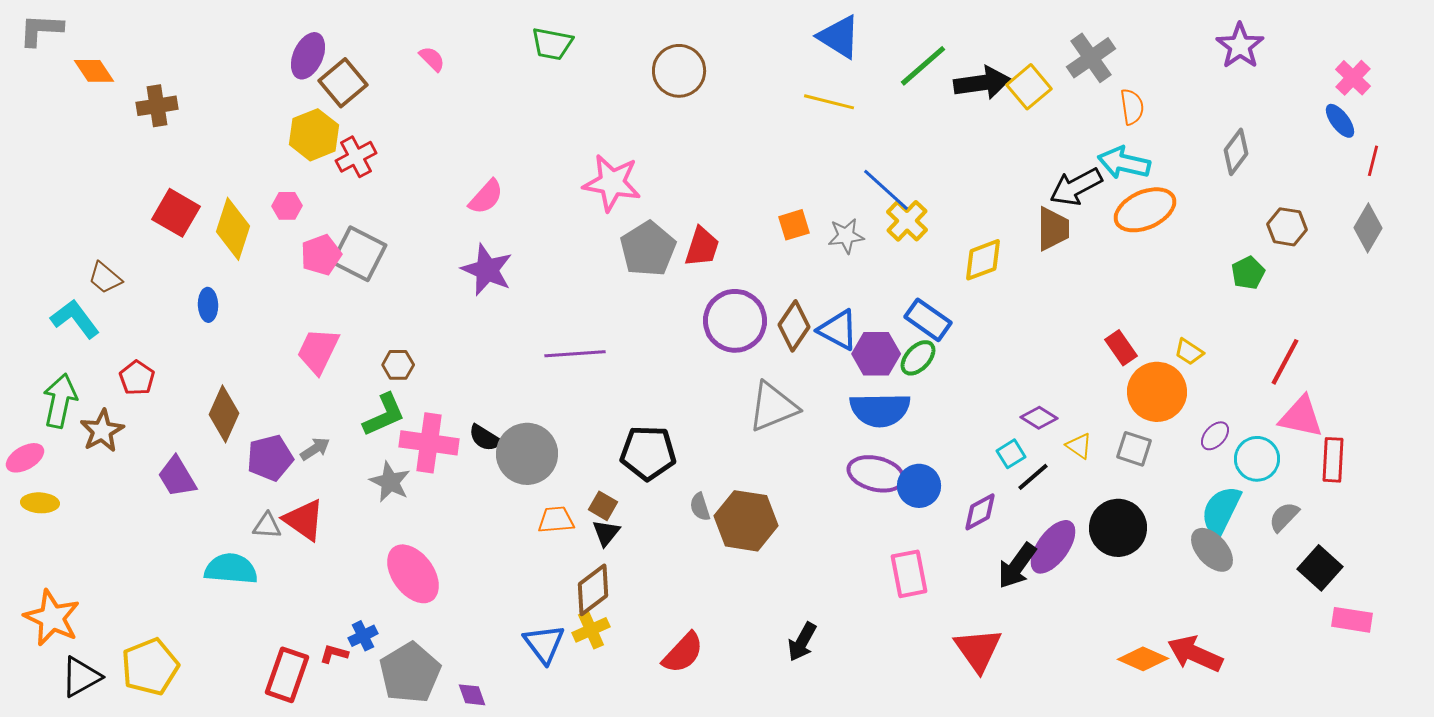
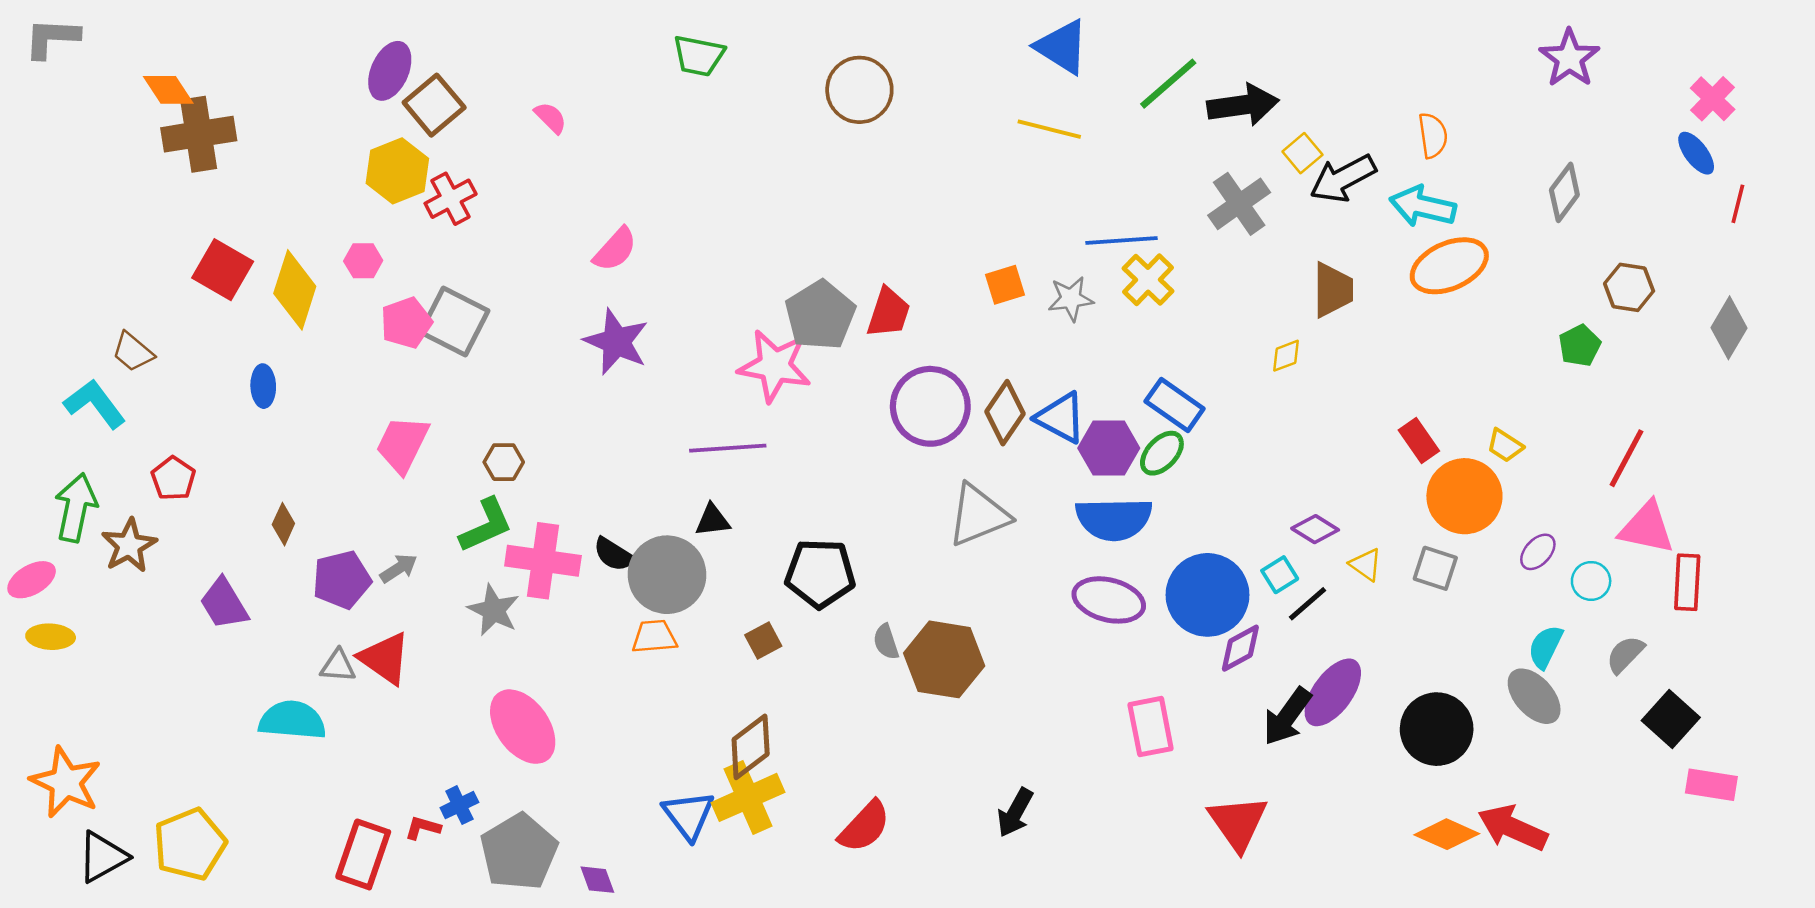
gray cross: (1091, 58) -> (1239, 204), moved
pink semicircle: (432, 59) -> (551, 118), moved
orange diamond: (94, 71) -> (168, 90), moved
yellow square: (1029, 87) -> (1302, 153), moved, size x0.7
brown cross: (157, 106) -> (199, 134), size x1.4
pink star: (612, 183) -> (775, 366), moved
black arrow: (1076, 187) -> (1343, 178), moved
blue line: (886, 190) -> (1121, 240), turned -46
gray diamond: (1368, 228) -> (1729, 328), moved
yellow diamond: (983, 260) -> (1286, 356), moved, size x0.6
brown diamond: (224, 414) -> (283, 524), size x0.6
cyan circle: (1257, 459) -> (1591, 581), size x0.7
blue circle: (919, 486) -> (1207, 595), moved, size x1.5
brown square: (603, 506) -> (763, 640), turned 32
cyan semicircle: (1221, 511) -> (1545, 647), size x0.7
orange trapezoid: (556, 520) -> (654, 637), moved
black circle: (1118, 528) -> (1437, 729), moved
black triangle: (606, 533) -> (713, 520), moved, turned 44
yellow cross: (591, 630) -> (748, 797), size x1.5

